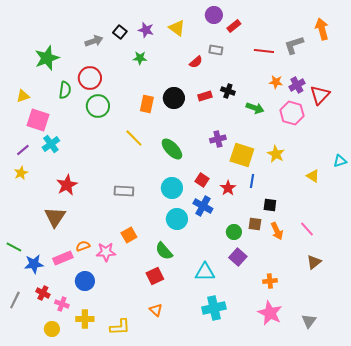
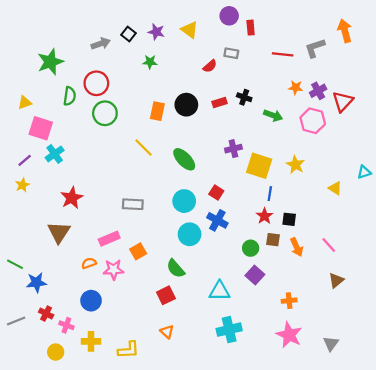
red rectangle: (234, 26) -> (251, 28), turned -56
red star: (228, 188) -> (264, 216), moved
pink rectangle: (63, 258) -> (109, 239), moved
gray line: (15, 300) -> (16, 321), turned 42

